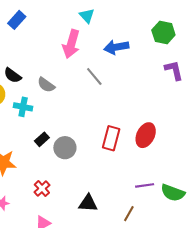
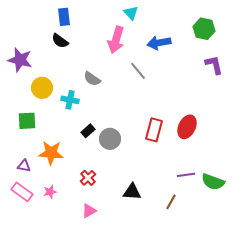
blue rectangle: (17, 20) -> (64, 17), turned -48
black semicircle: (13, 75) -> (60, 41), moved

